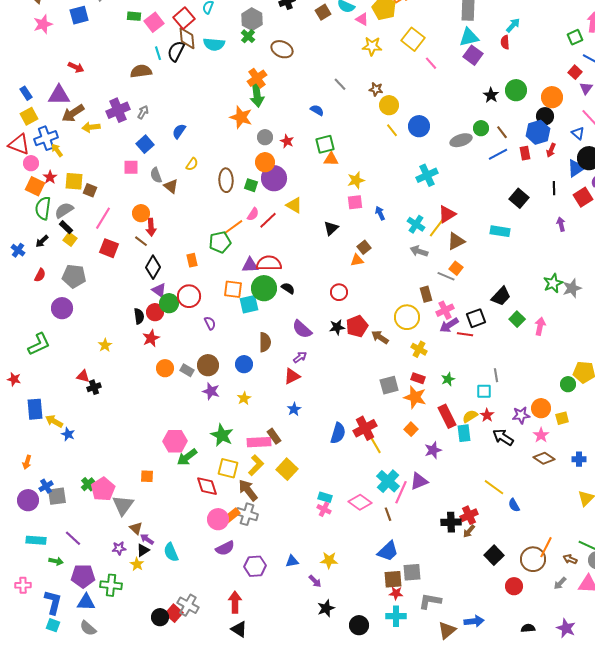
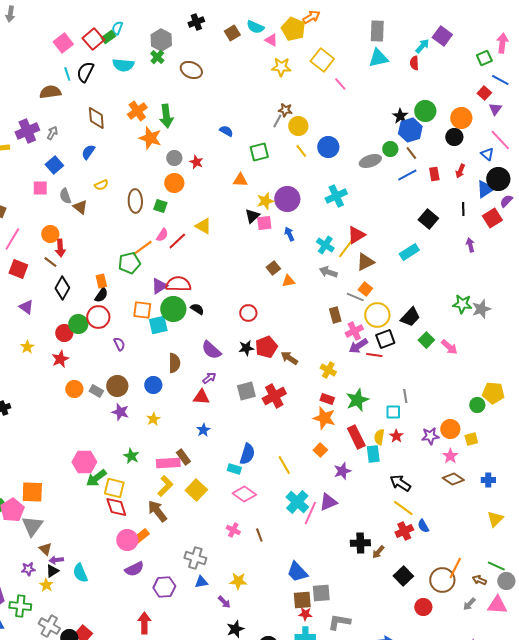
green rectangle: (134, 16) -> (108, 37), moved, turned -40
brown diamond: (187, 38) -> (96, 118), moved
purple square: (473, 55) -> (442, 36), moved
orange cross: (257, 78) -> (137, 111), moved
gray line: (340, 84) -> (277, 121), moved, turned 72
blue hexagon: (538, 132) -> (410, 130), moved
green square: (325, 144) -> (259, 152), moved
yellow semicircle: (192, 164) -> (101, 185), turned 32
purple circle: (274, 178) -> (287, 199), moved
black triangle: (331, 228) -> (252, 216), moved
cyan rectangle: (500, 231) -> (409, 252), turned -42
orange triangle: (357, 260) -> (288, 281), moved
purple triangle: (250, 265) -> (159, 286), turned -30
green star: (553, 283) -> (462, 304), turned 30
purple triangle: (159, 290) -> (26, 307), moved
black semicircle: (139, 316) -> (101, 295), moved, turned 42
yellow circle: (407, 317) -> (377, 315), moved
pink arrow: (540, 326) -> (449, 347), turned 120
yellow star: (105, 345) -> (27, 347), moved
red triangle: (292, 376) -> (201, 397), turned 30
green star: (448, 379) -> (357, 400), size x1.6
gray square: (389, 385) -> (246, 391), moved
yellow semicircle: (470, 416) -> (379, 437), turned -49
red cross: (365, 428) -> (274, 396), moved
green star: (222, 435) -> (131, 456), size x0.7
black arrow: (503, 437) -> (400, 483), moved
yellow square: (228, 468) -> (114, 488), moved
orange square: (147, 476) -> (32, 492), moved, size x1.6
cyan rectangle: (325, 497) -> (234, 469), moved
pink diamond: (360, 502) -> (244, 494), moved
gray cross: (247, 514) -> (195, 558), moved
brown line: (388, 514) -> (259, 535), moved
red cross: (469, 515) -> (404, 531), moved
purple arrow: (147, 539) -> (56, 560), turned -40
blue trapezoid: (388, 551) -> (297, 572), turned 90
gray cross: (188, 605) -> (49, 626), moved

